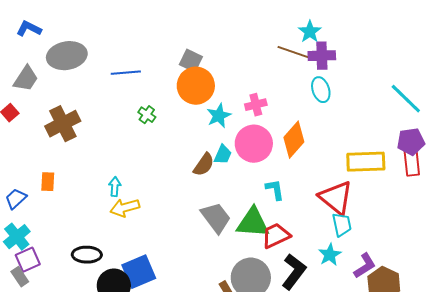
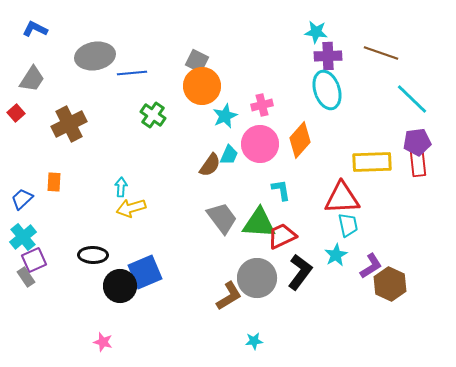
cyan star: (310, 32) -> (316, 32), turned -30
brown line: (295, 53) -> (381, 53), moved
gray ellipse: (67, 56) -> (95, 56), moved
cyan ellipse: (321, 90) -> (327, 90), size x1.5
green cross: (147, 115) -> (153, 115), size x1.4
red triangle: (336, 198) -> (342, 198), turned -42

